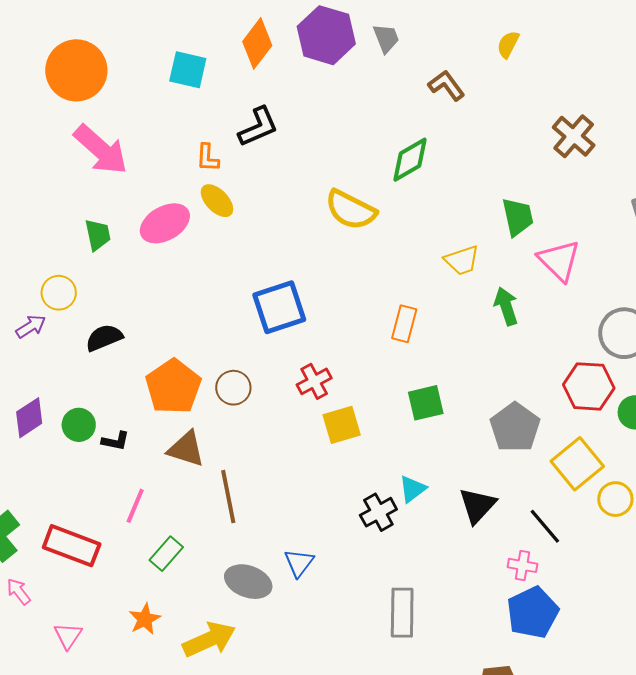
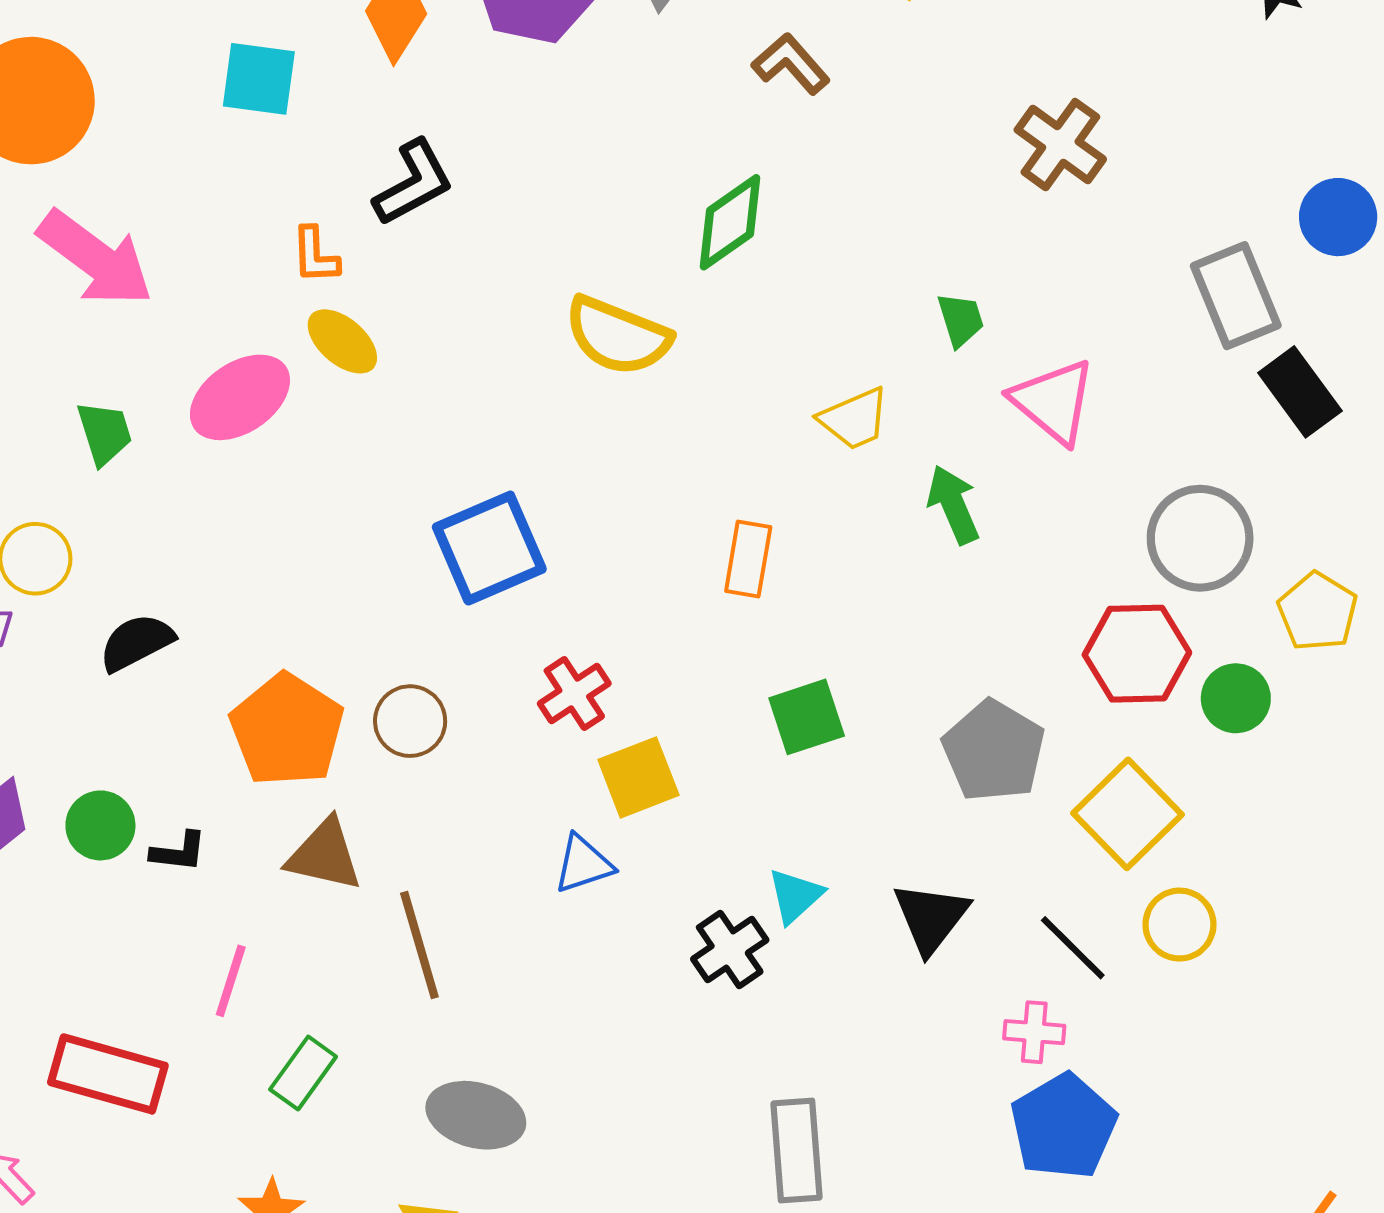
green trapezoid: (518, 217) -> (961, 320), size x0.7
yellow circle: (615, 499) -> (1179, 925), moved
blue triangle: (299, 563) -> (583, 864), moved, turned 40

